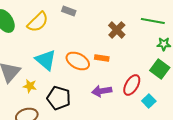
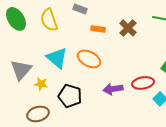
yellow semicircle: (38, 22) -> (49, 20), turned 115
orange rectangle: (102, 58) -> (98, 29), moved
red ellipse: (132, 85) -> (143, 83), turned 50

